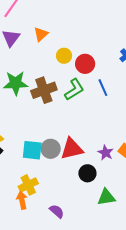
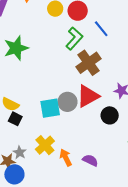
brown cross: (44, 90) -> (89, 63), moved
yellow cross: (28, 185) -> (45, 145), moved
orange arrow: (22, 200) -> (66, 158), moved

